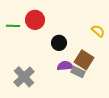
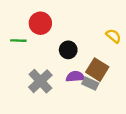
green line: (13, 26) -> (18, 41), moved
gray cross: (24, 77) -> (40, 81), moved

